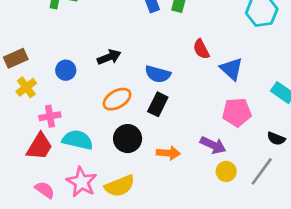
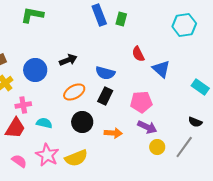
blue circle: (66, 70) -> (35, 70), size x1.5
pink pentagon: (237, 112) -> (141, 102), moved
cyan semicircle: (78, 140) -> (44, 123), size x0.7

